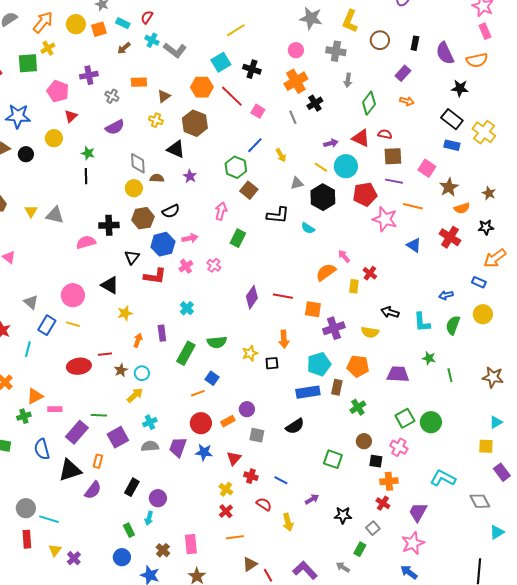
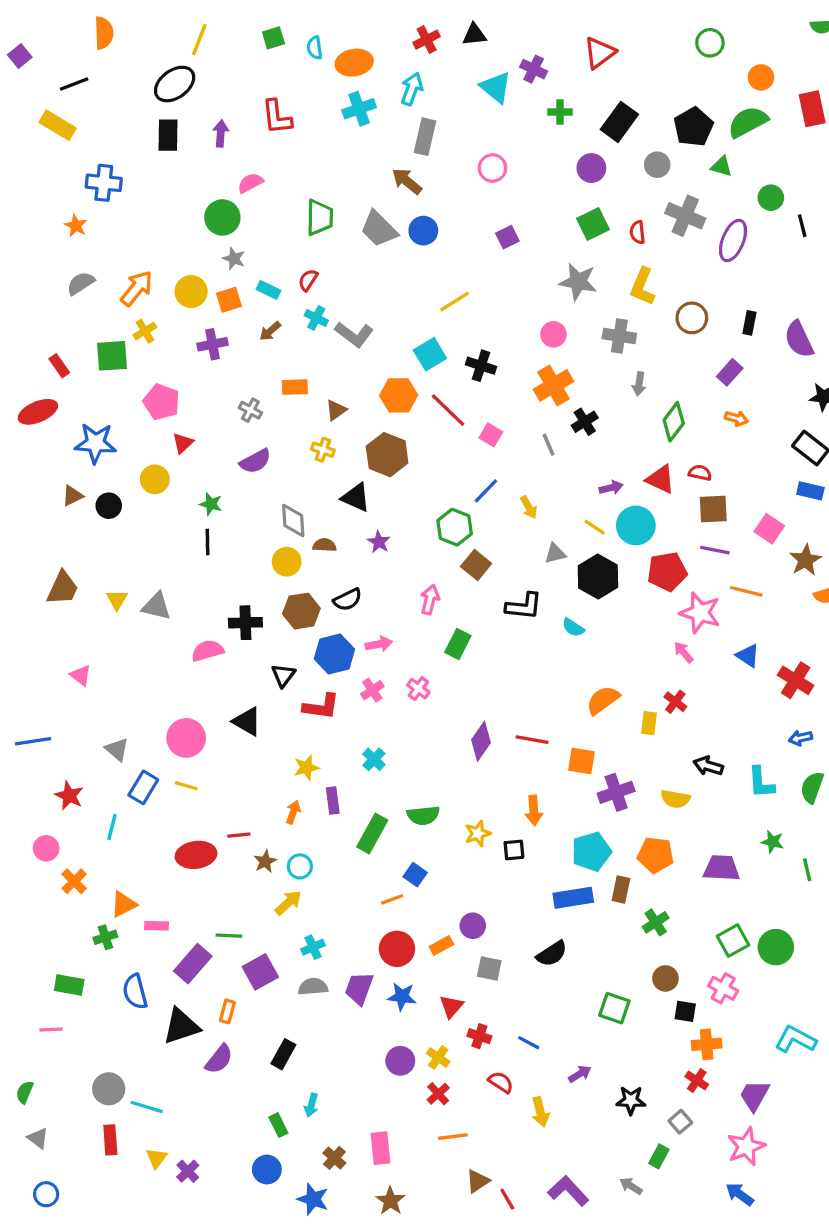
purple cross: (89, 75) -> (212, 344), moved
red cross: (450, 237) -> (796, 680), moved
pink arrow: (344, 256) -> (684, 652), moved
yellow star: (125, 313) -> (306, 768), moved
purple circle: (158, 498) -> (400, 1061), moved

